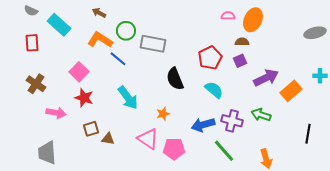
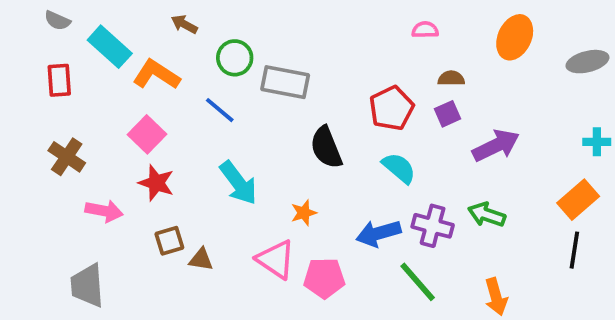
orange ellipse: (253, 20) -> (515, 37), moved
orange L-shape: (100, 40) -> (156, 75), moved
orange rectangle: (291, 91) -> (578, 200), moved

